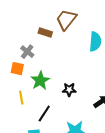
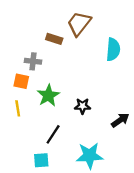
gray cross: (27, 52) -> (33, 61), turned -32
yellow line: (21, 98) -> (18, 108), moved

